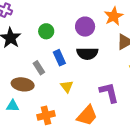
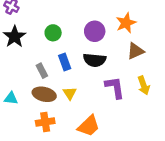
brown ellipse: (23, 84) -> (44, 94), moved
purple L-shape: (109, 92) -> (115, 88), moved
cyan triangle: (13, 106) -> (11, 98), moved

